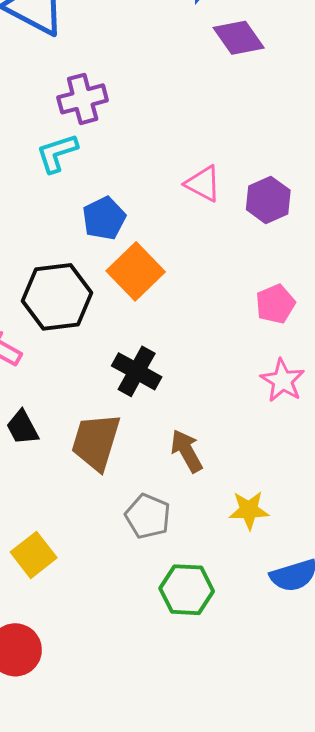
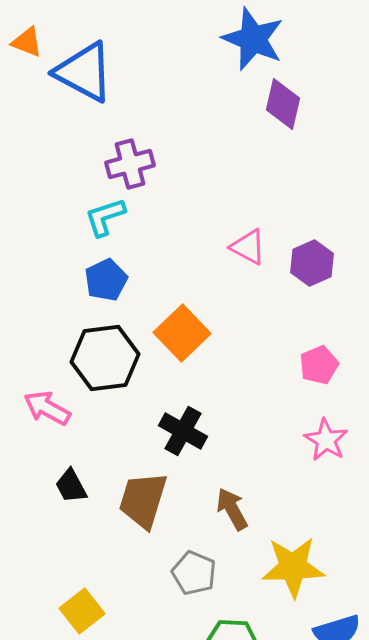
purple diamond: (239, 38) -> (283, 104), turned 48
blue pentagon: (104, 218) -> (106, 280), moved
yellow star: (249, 510) -> (293, 567), size x1.6

